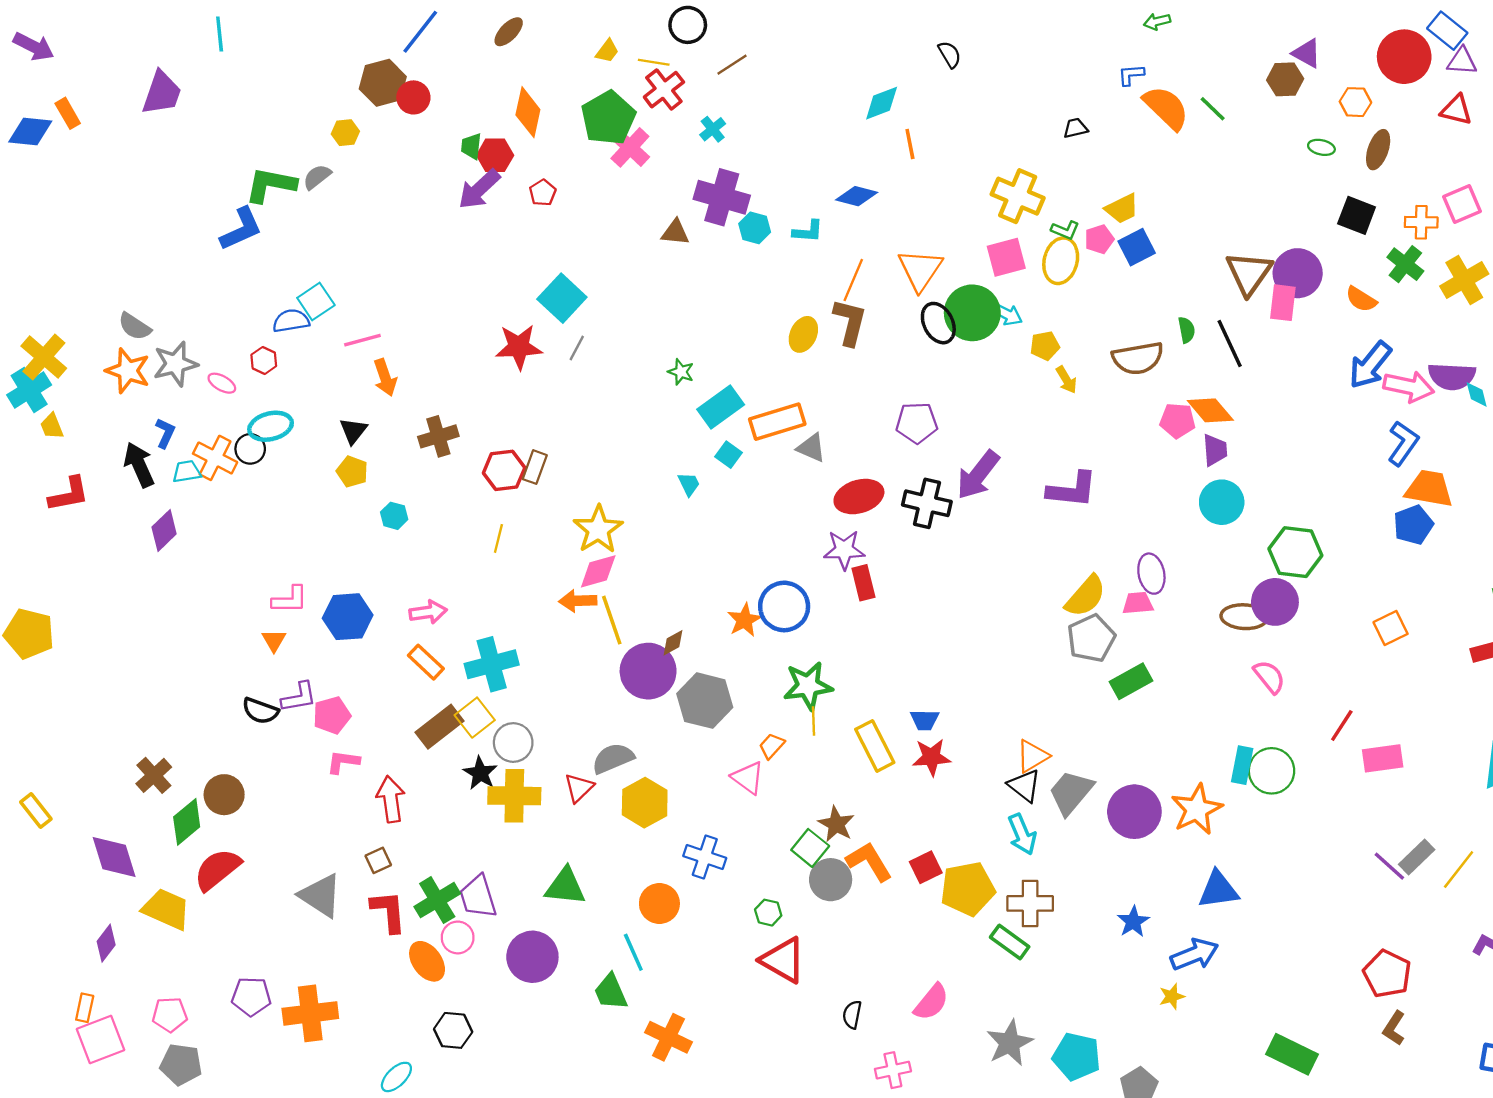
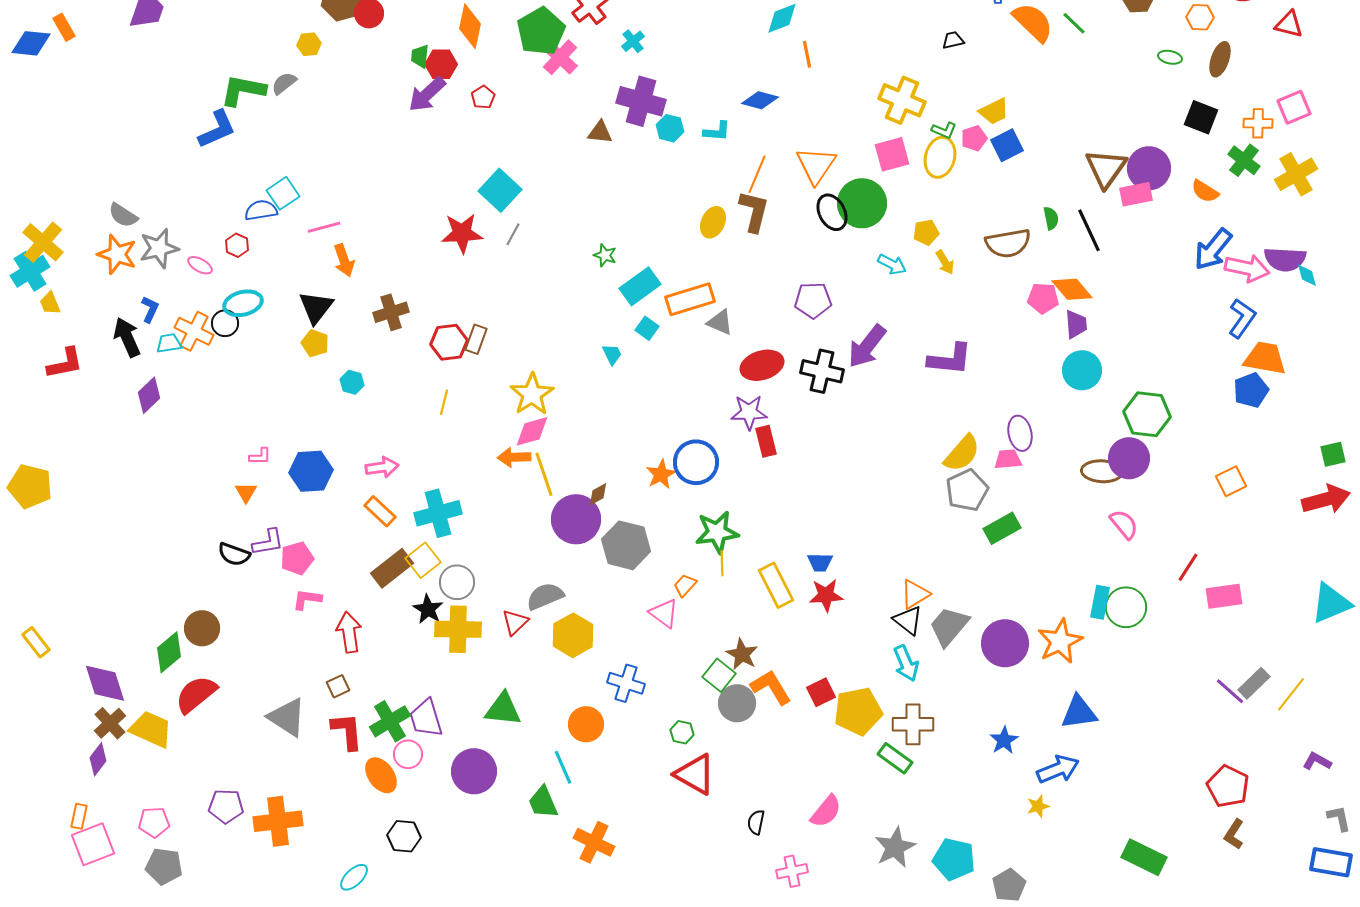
pink rectangle: (1283, 303) -> (1136, 194), turned 72
cyan arrow: (1006, 314) -> (892, 264), moved
black triangle: (353, 431) -> (316, 307), size x1.4
pink L-shape: (290, 600) -> (260, 456), size x0.7
brown cross: (154, 775) -> (110, 723), moved

